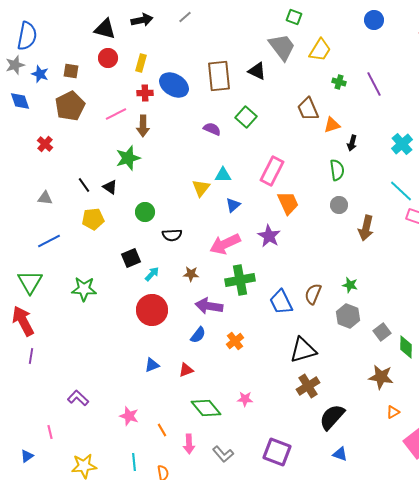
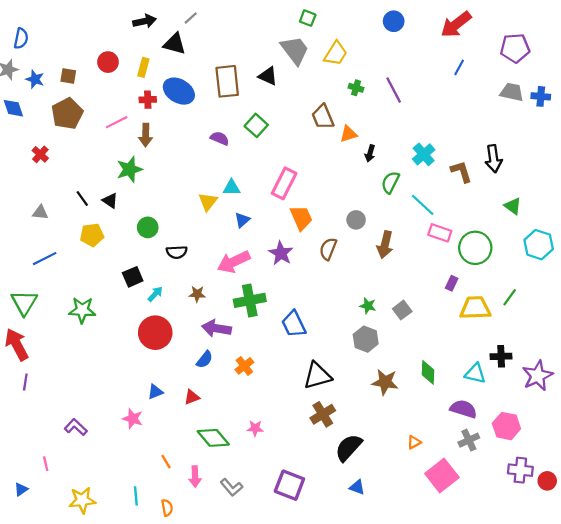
black triangle: (105, 29) -> (175, 44), moved
blue semicircle: (27, 36) -> (21, 38), size x0.7
green semicircle: (337, 170) -> (390, 182), moved, turned -145
brown semicircle: (313, 294) -> (328, 249), moved
gray square: (382, 332) -> (402, 310), moved
brown star: (381, 377) -> (385, 382), moved
pink star: (129, 416) -> (133, 419), moved

